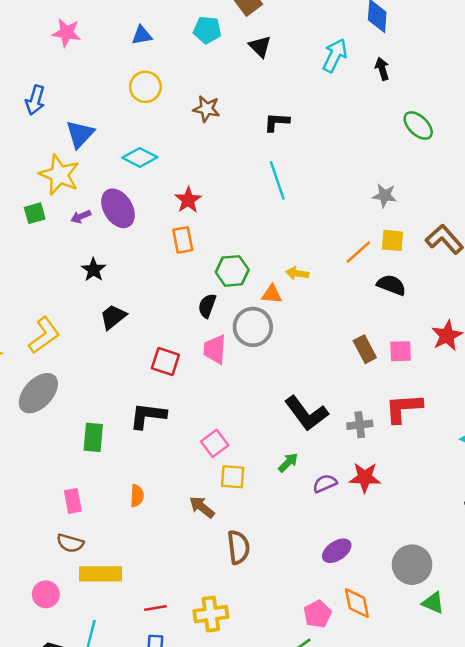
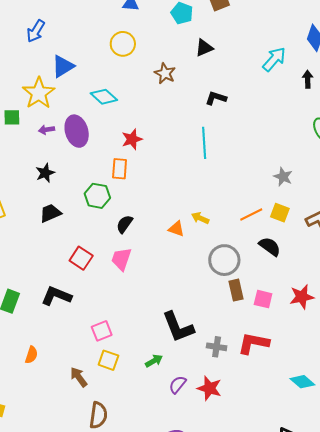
black triangle: (260, 47) -> (204, 48), moved, turned 36
green hexagon: (232, 271) -> (97, 196), moved
gray circle: (253, 327) -> (224, 260), moved
purple semicircle: (325, 484) -> (178, 385), turned -42

